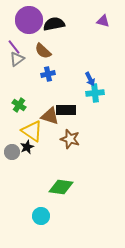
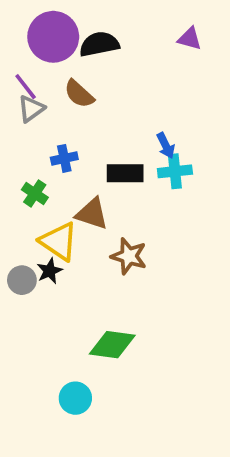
blue cross: (48, 74) -> (64, 158), moved
black rectangle: (66, 110) -> (125, 173), moved

